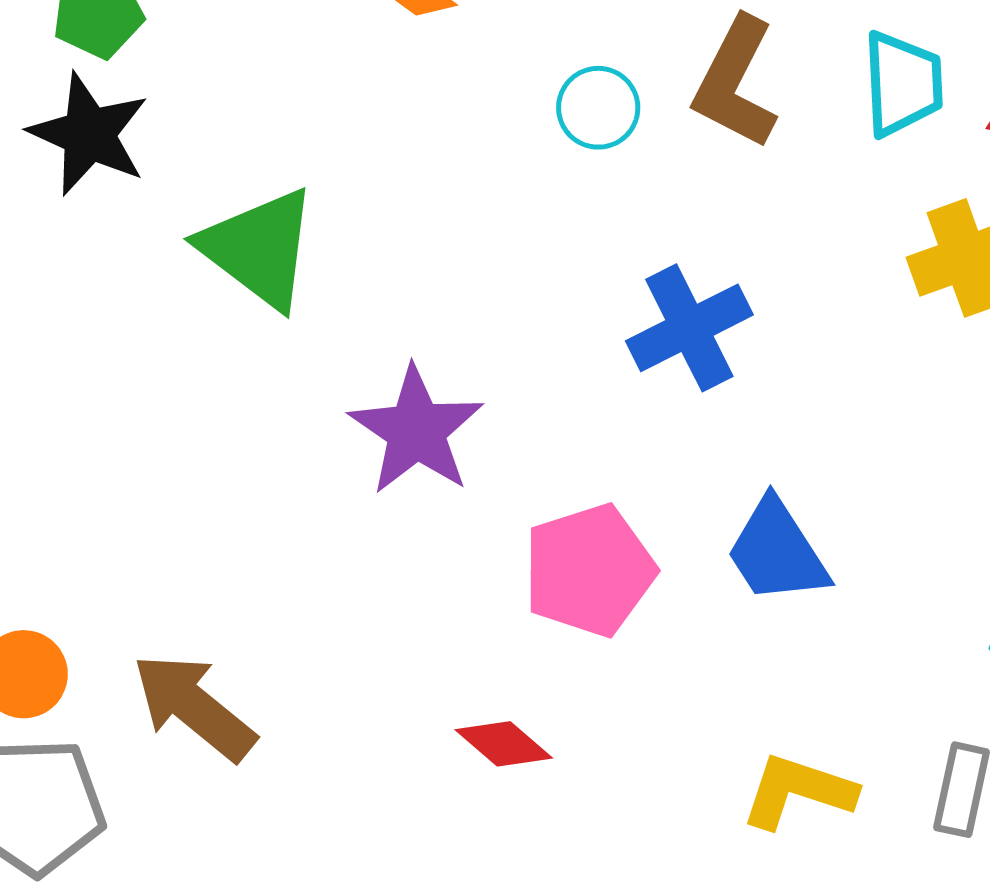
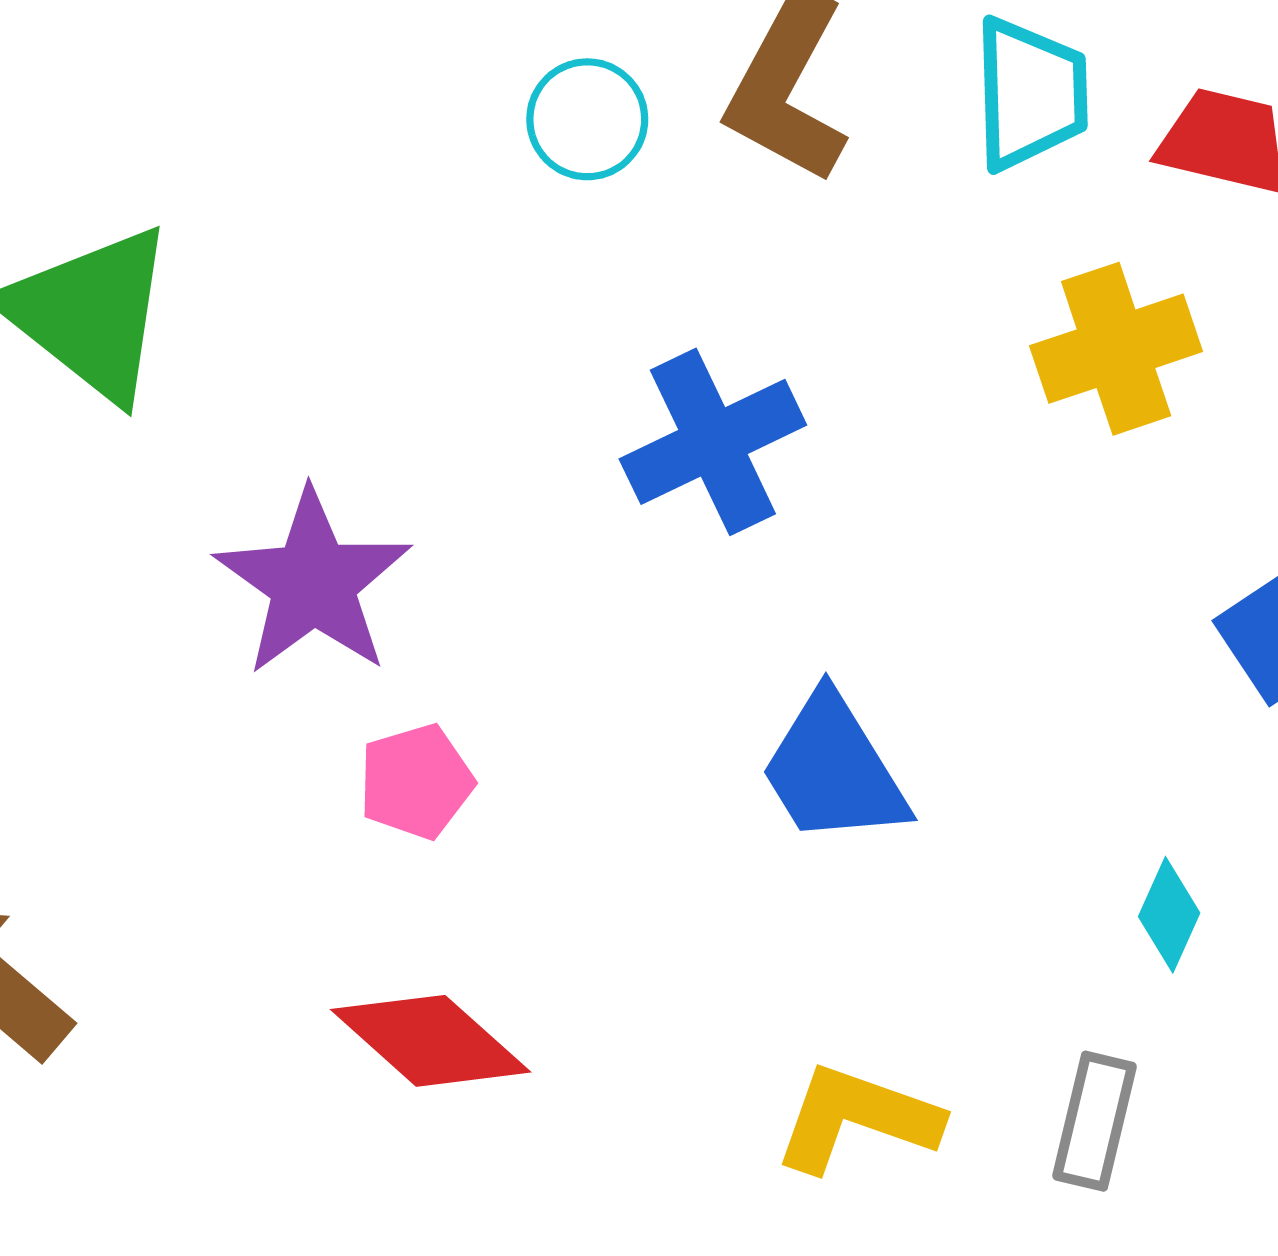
pink pentagon: (589, 570) -> (416, 782), moved, size x0.6
red diamond: (504, 744) -> (431, 1041), size x1.4

